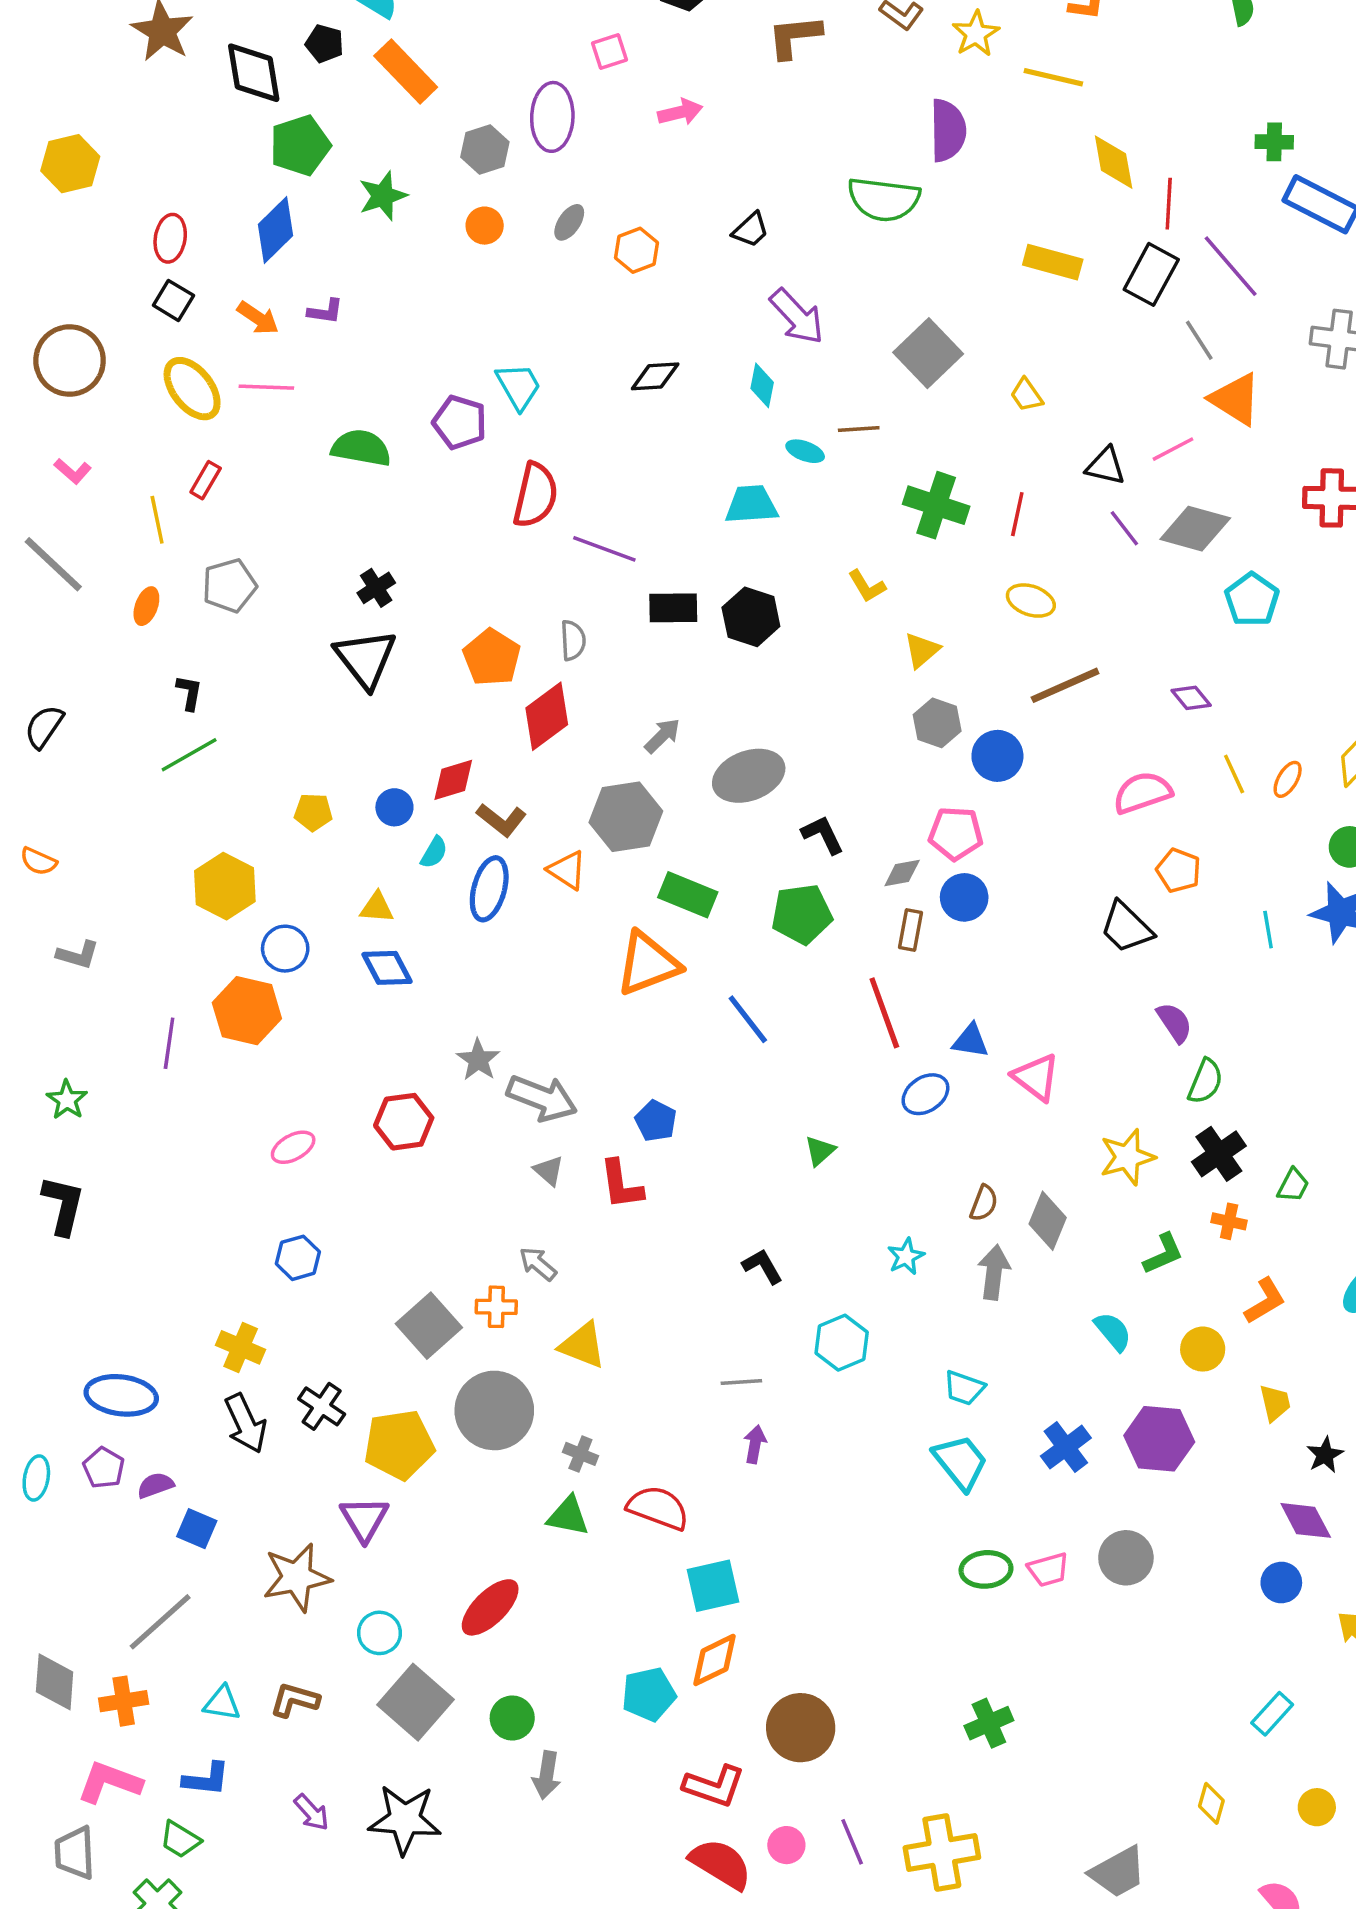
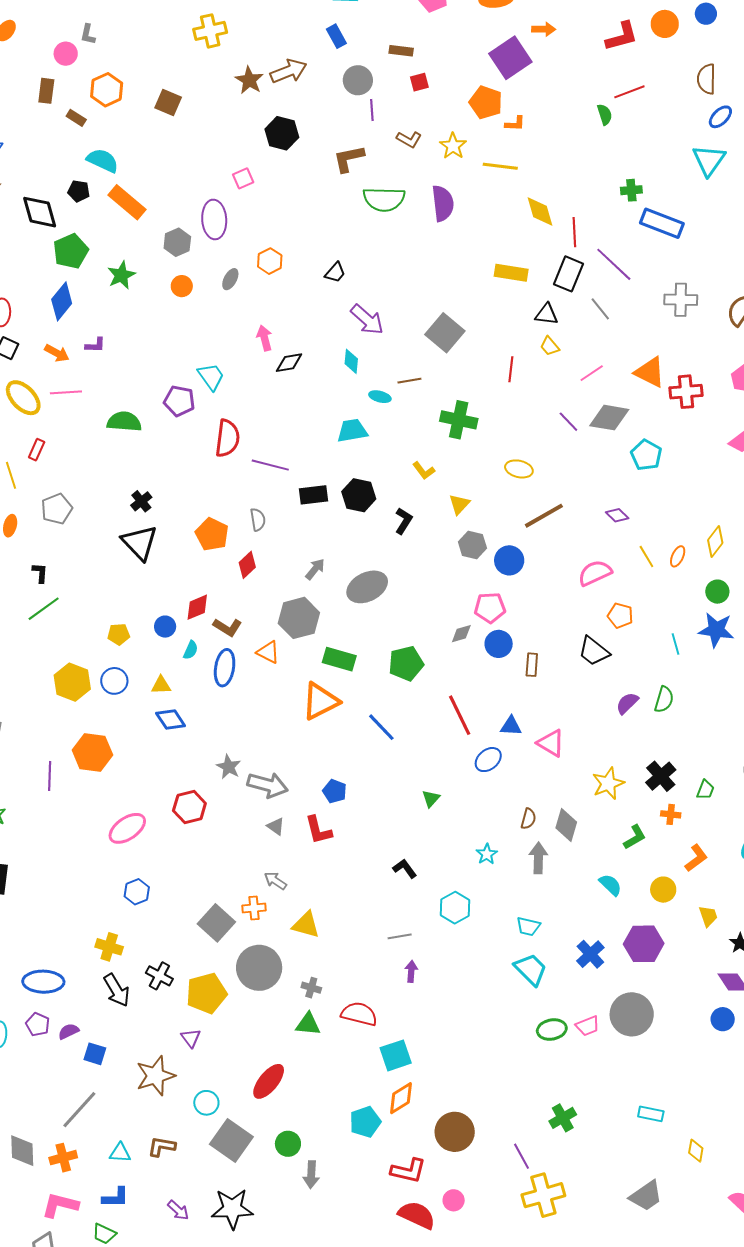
pink arrow: (680, 112) -> (264, 338), moved, turned -85
green semicircle: (884, 199) -> (384, 199), moved
orange hexagon: (636, 250) -> (270, 261), moved
yellow trapezoid: (1026, 395) -> (550, 346), moved
orange triangle: (1235, 399) -> (650, 372), moved
black triangle: (1106, 466) -> (546, 314), moved
red line: (1017, 514) -> (511, 369), moved
red diamond: (547, 716) -> (247, 565), size x0.7
black L-shape: (823, 835) -> (404, 521), moved, turned 64
brown rectangle: (910, 930) -> (532, 665), moved
blue circle: (285, 949) -> (114, 681), moved
purple semicircle: (1174, 1022) -> (627, 703), turned -95
green semicircle: (1205, 1081) -> (664, 699), moved
pink ellipse: (293, 1147) -> (127, 828), size x1.5
purple triangle: (364, 1519) -> (191, 1038), size x0.7
gray circle: (1126, 1558) -> (632, 1014), size x1.4
cyan rectangle: (1272, 1714) -> (651, 1114), moved, turned 65
purple line: (852, 1842) -> (521, 1156), moved

